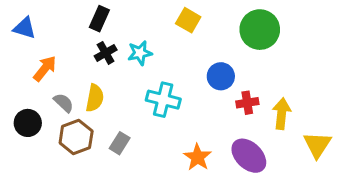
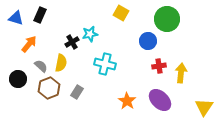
black rectangle: (99, 19) -> (40, 15), moved
black cross: (106, 53) -> (72, 42), moved
blue circle: (221, 76) -> (148, 41), moved
yellow triangle: (317, 145) -> (204, 107), moved

